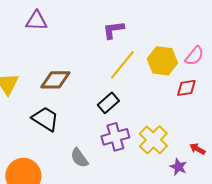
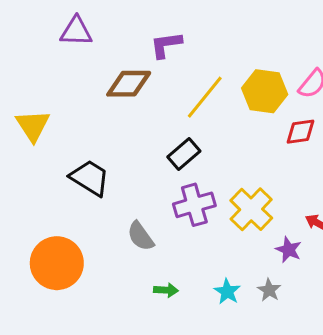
purple L-shape: (113, 30) -> (166, 45), moved
brown diamond: (55, 80) -> (129, 84), moved

